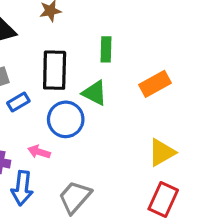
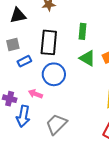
green triangle: (95, 93) -> (87, 58), moved

